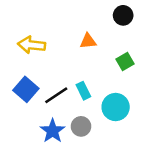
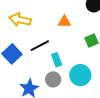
black line: (56, 95) -> (40, 46), moved
gray circle: (81, 126) -> (53, 79), moved

